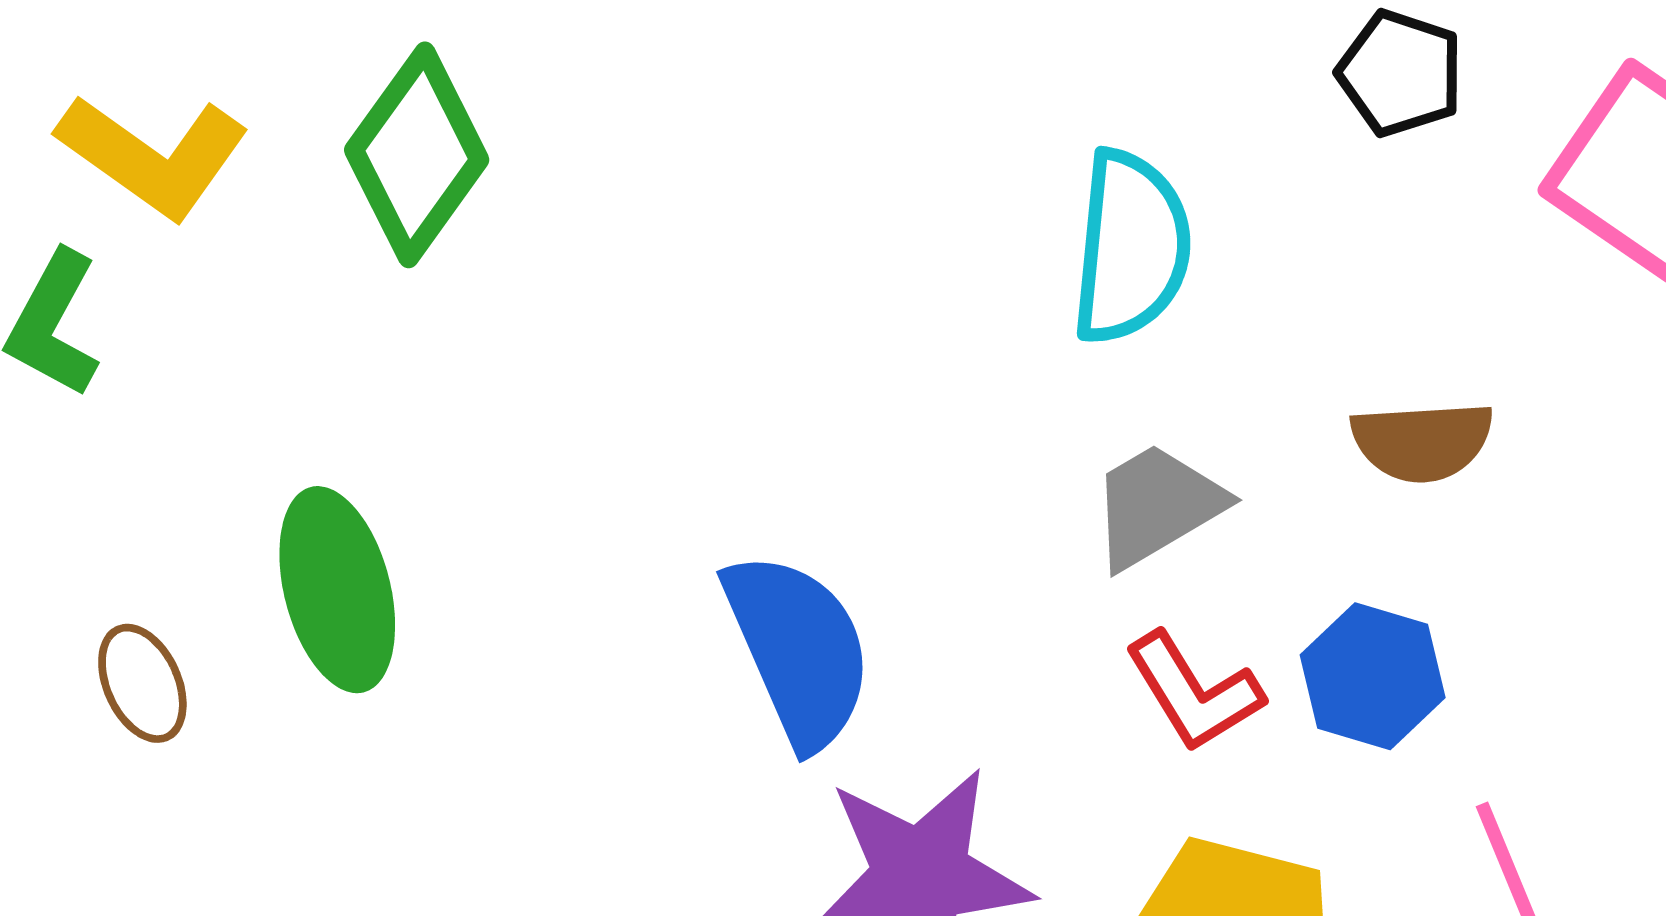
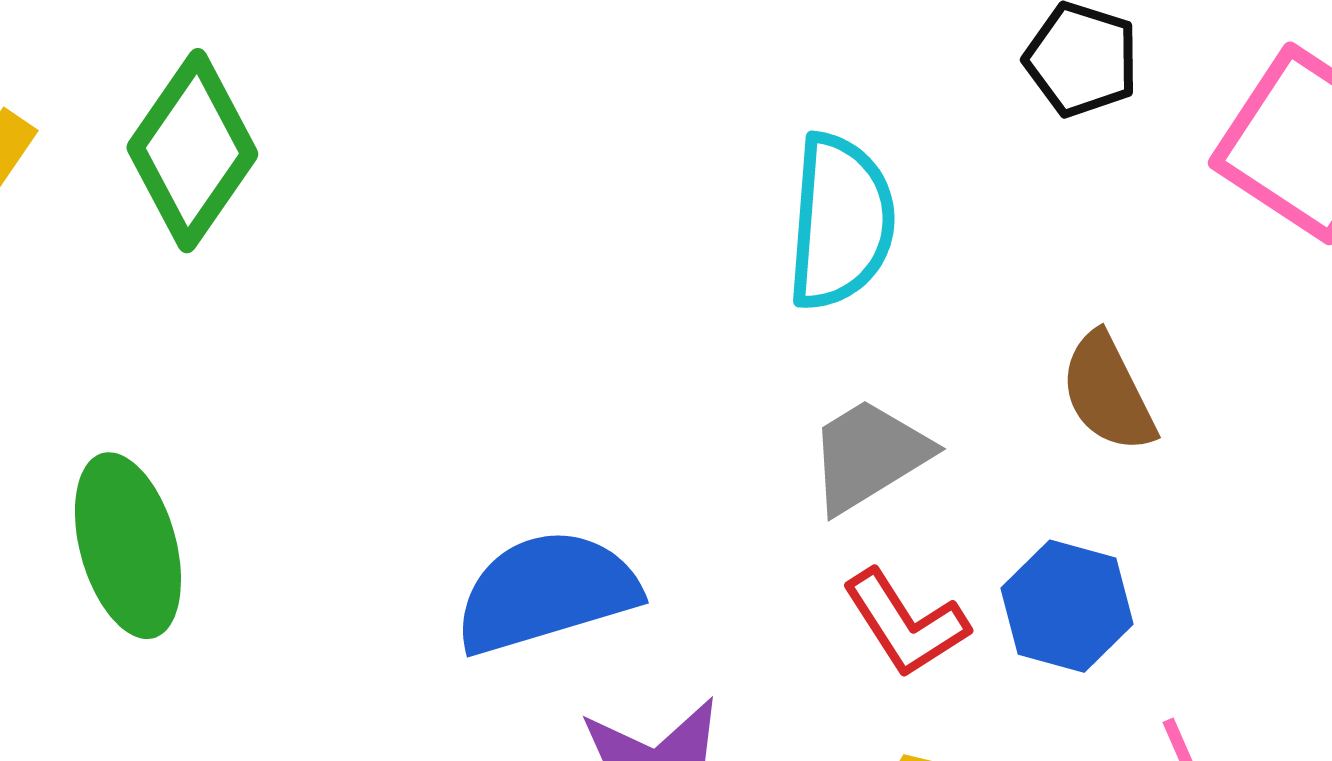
brown semicircle: (1422, 441) -> (1108, 393), turned 68
blue semicircle: (798, 650) -> (546, 592), turned -82

